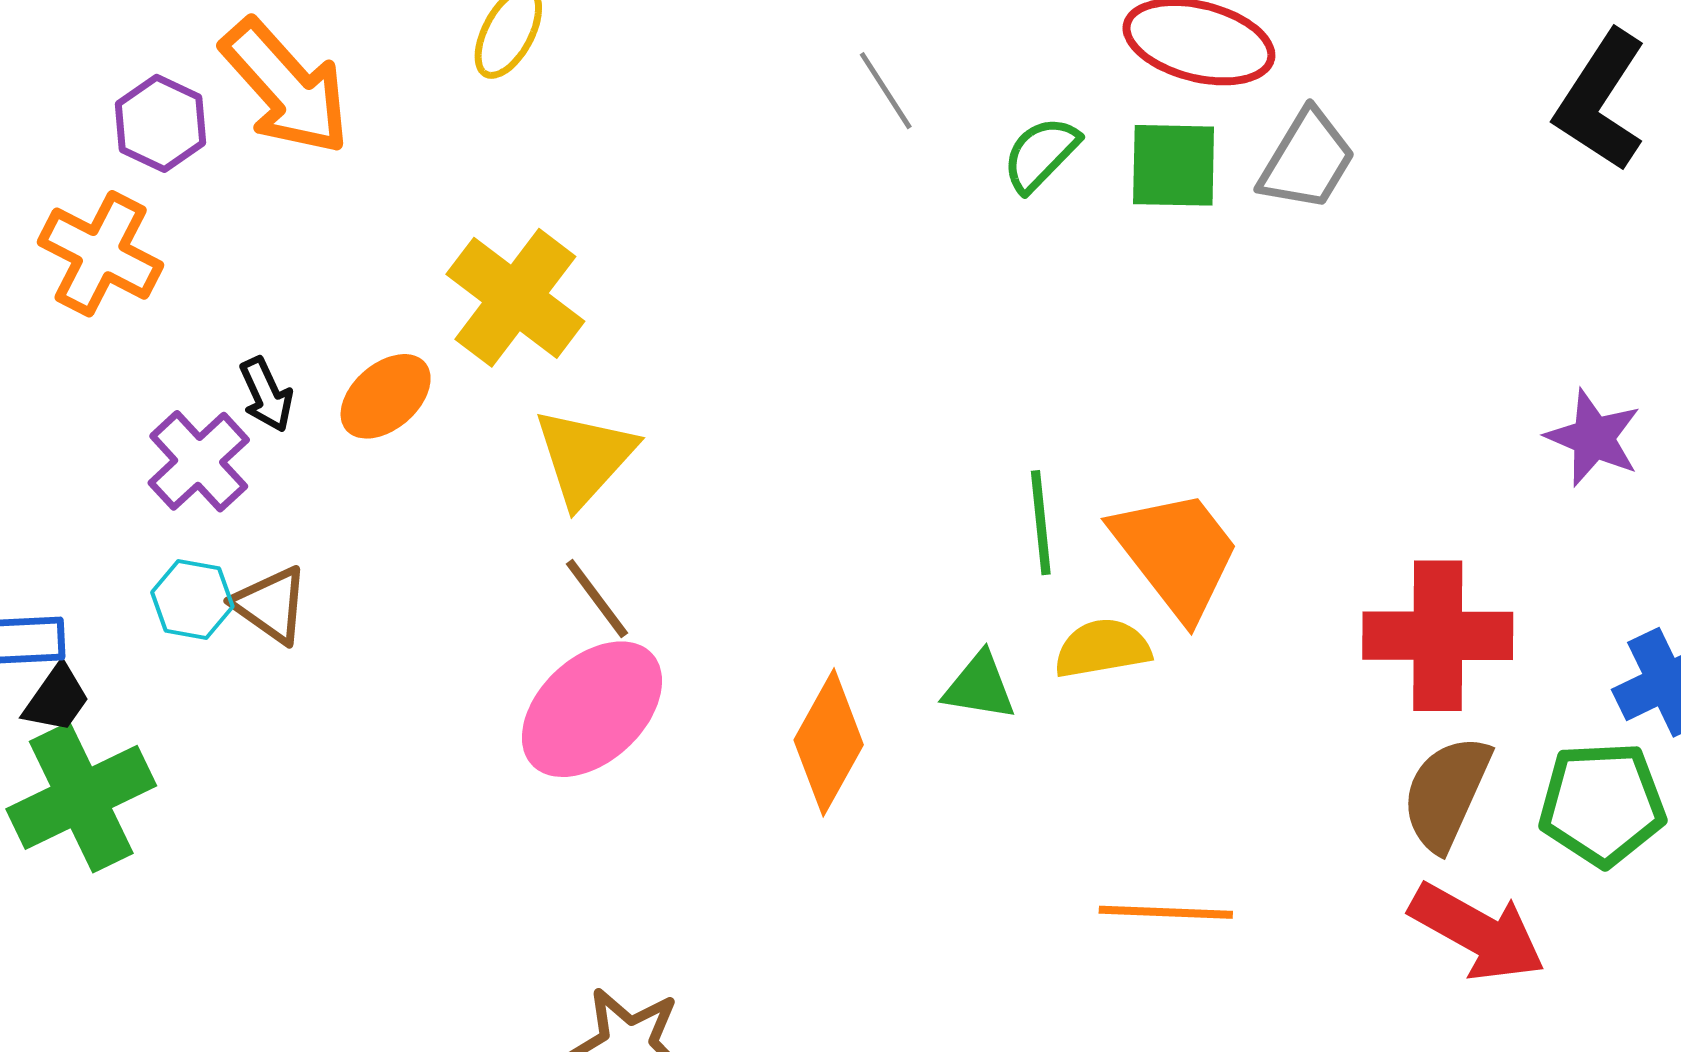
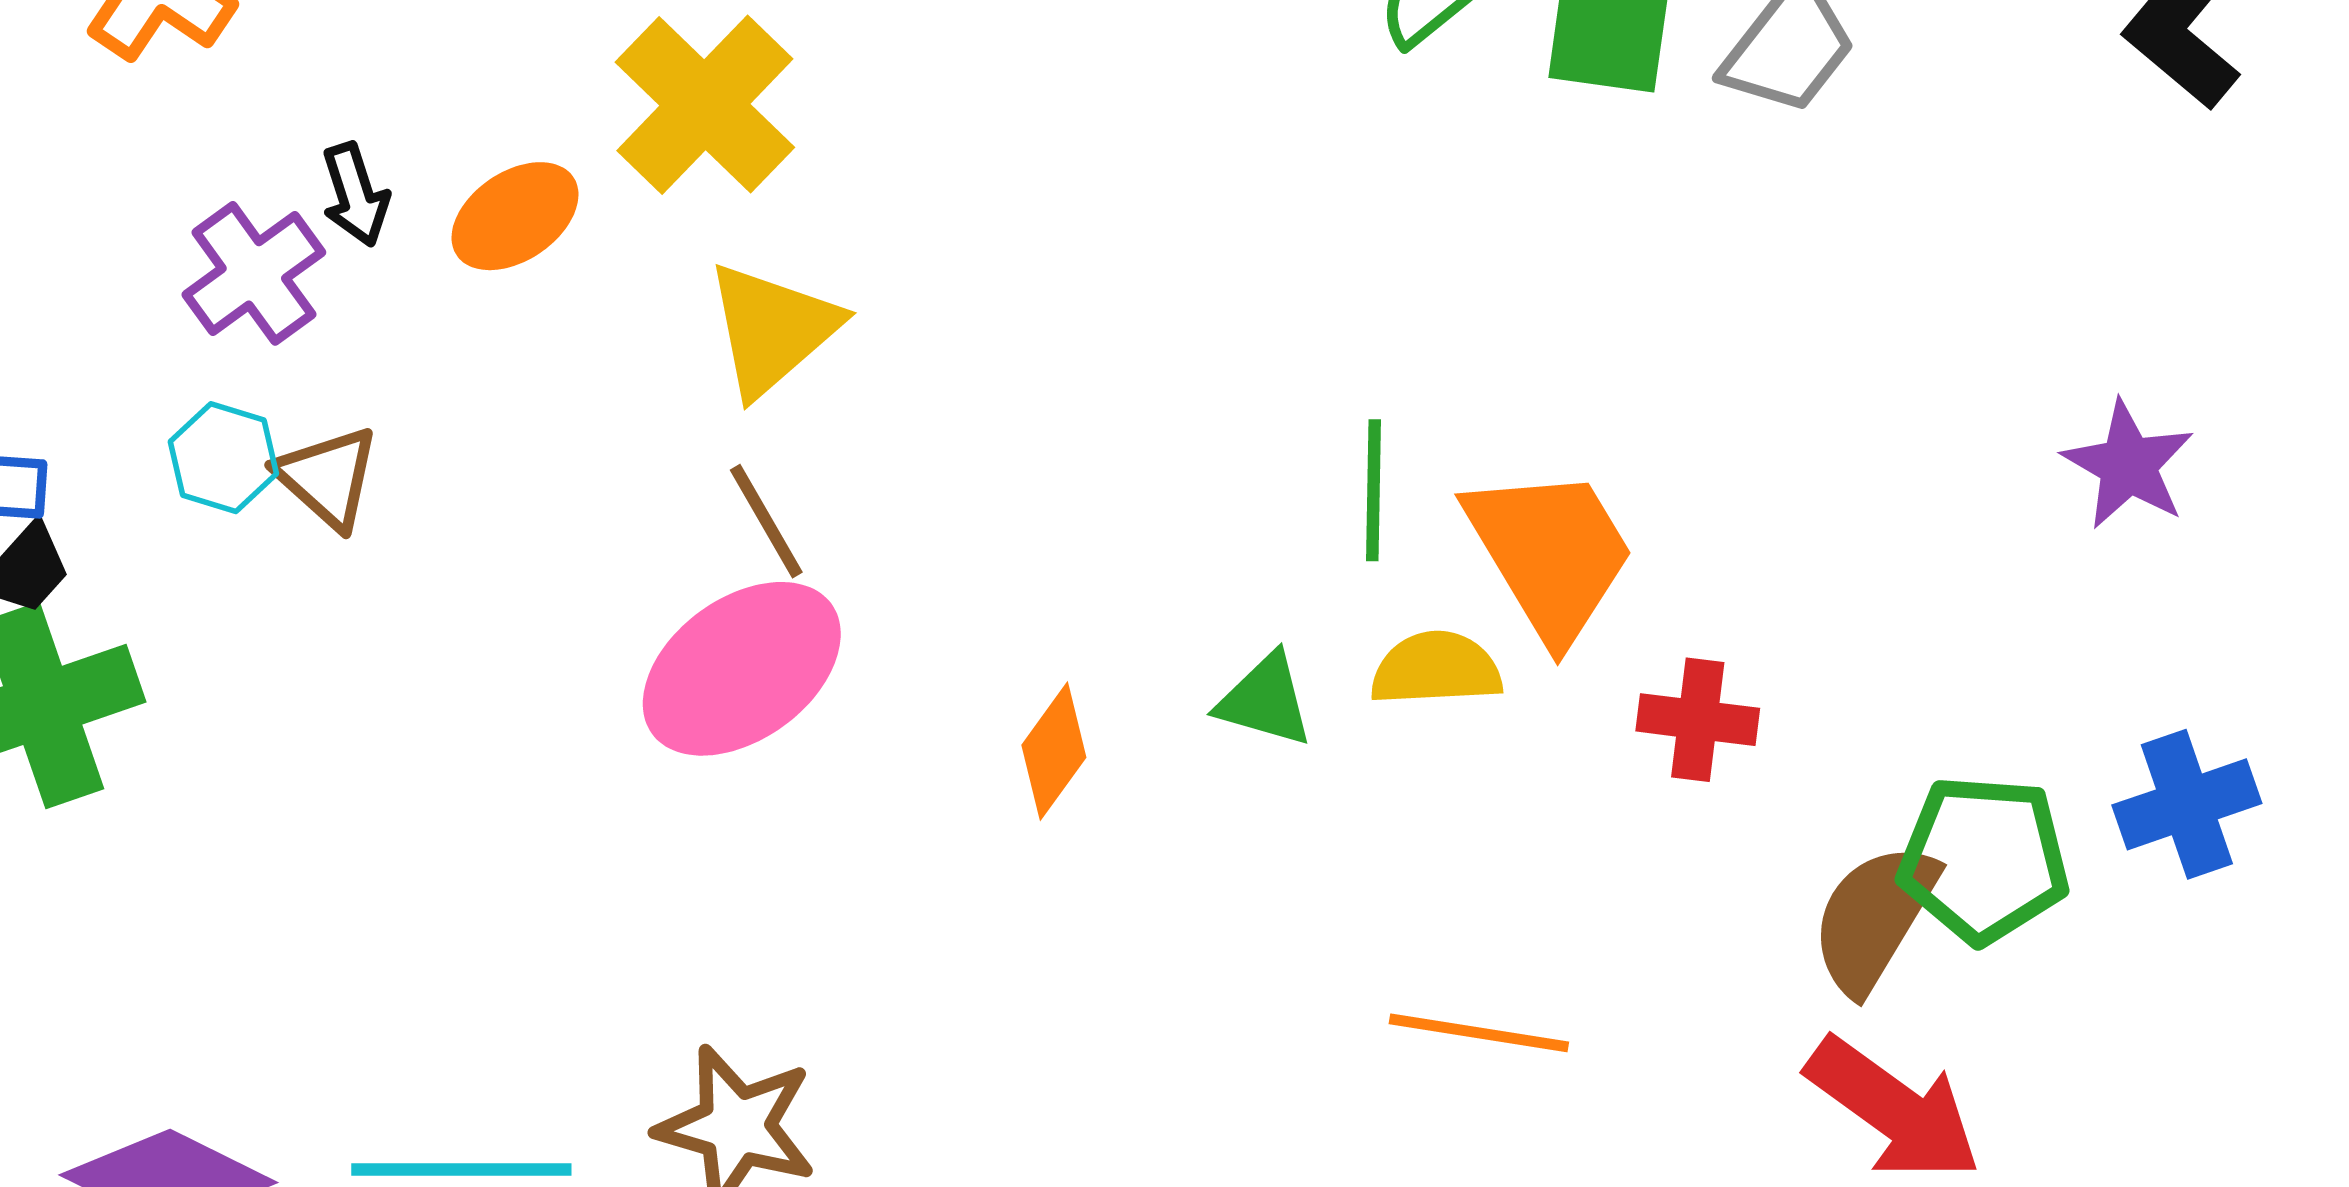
red cross: (1438, 636) -> (1698, 720), moved, size x0.6
orange diamond: (829, 742) -> (1054, 751), size x0.7
green pentagon: (1602, 804) -> (1984, 859), moved

